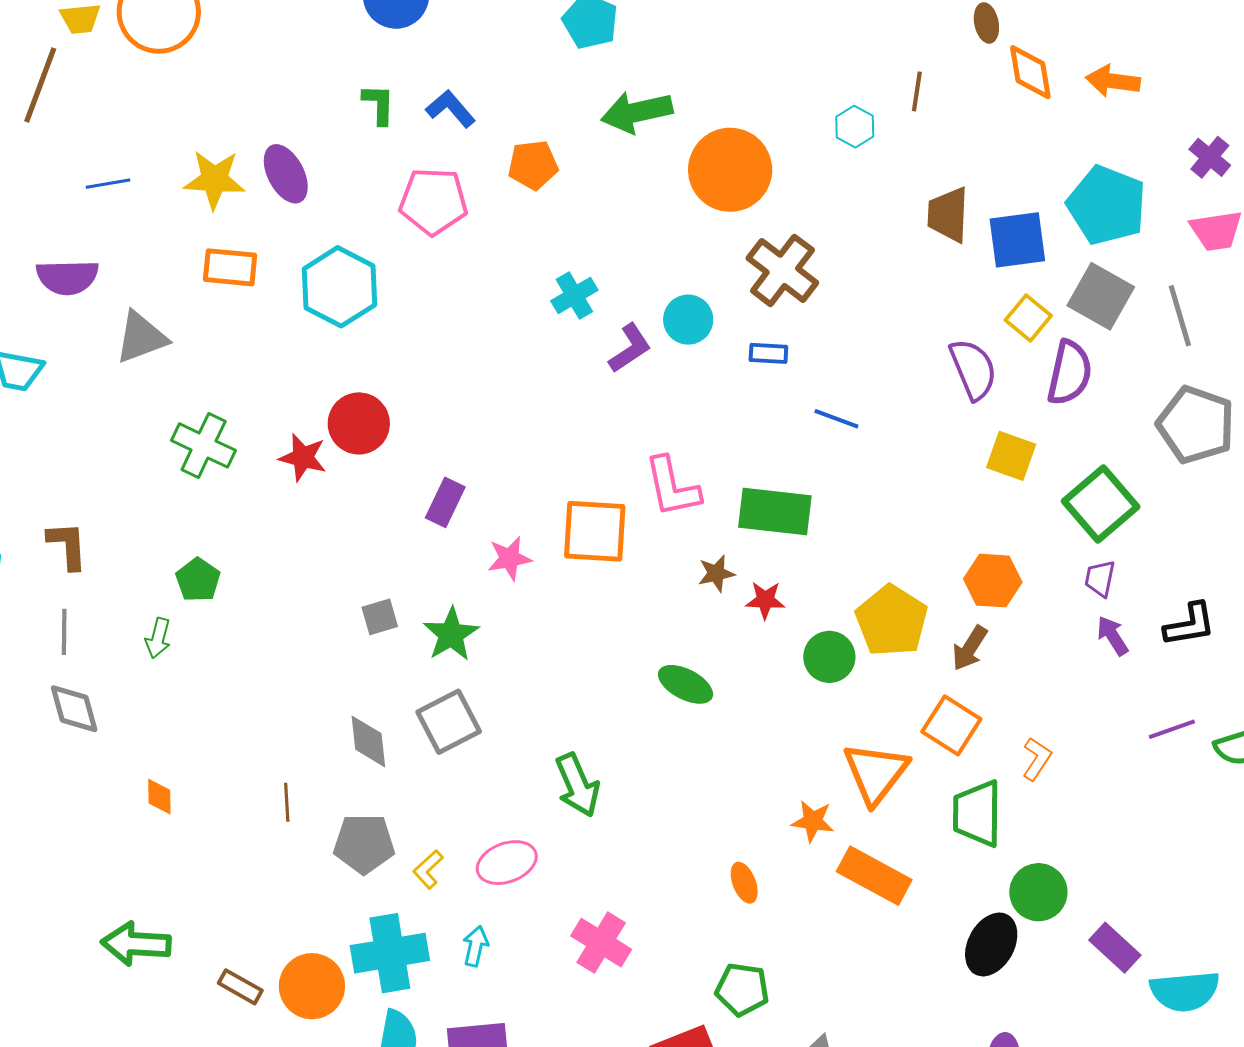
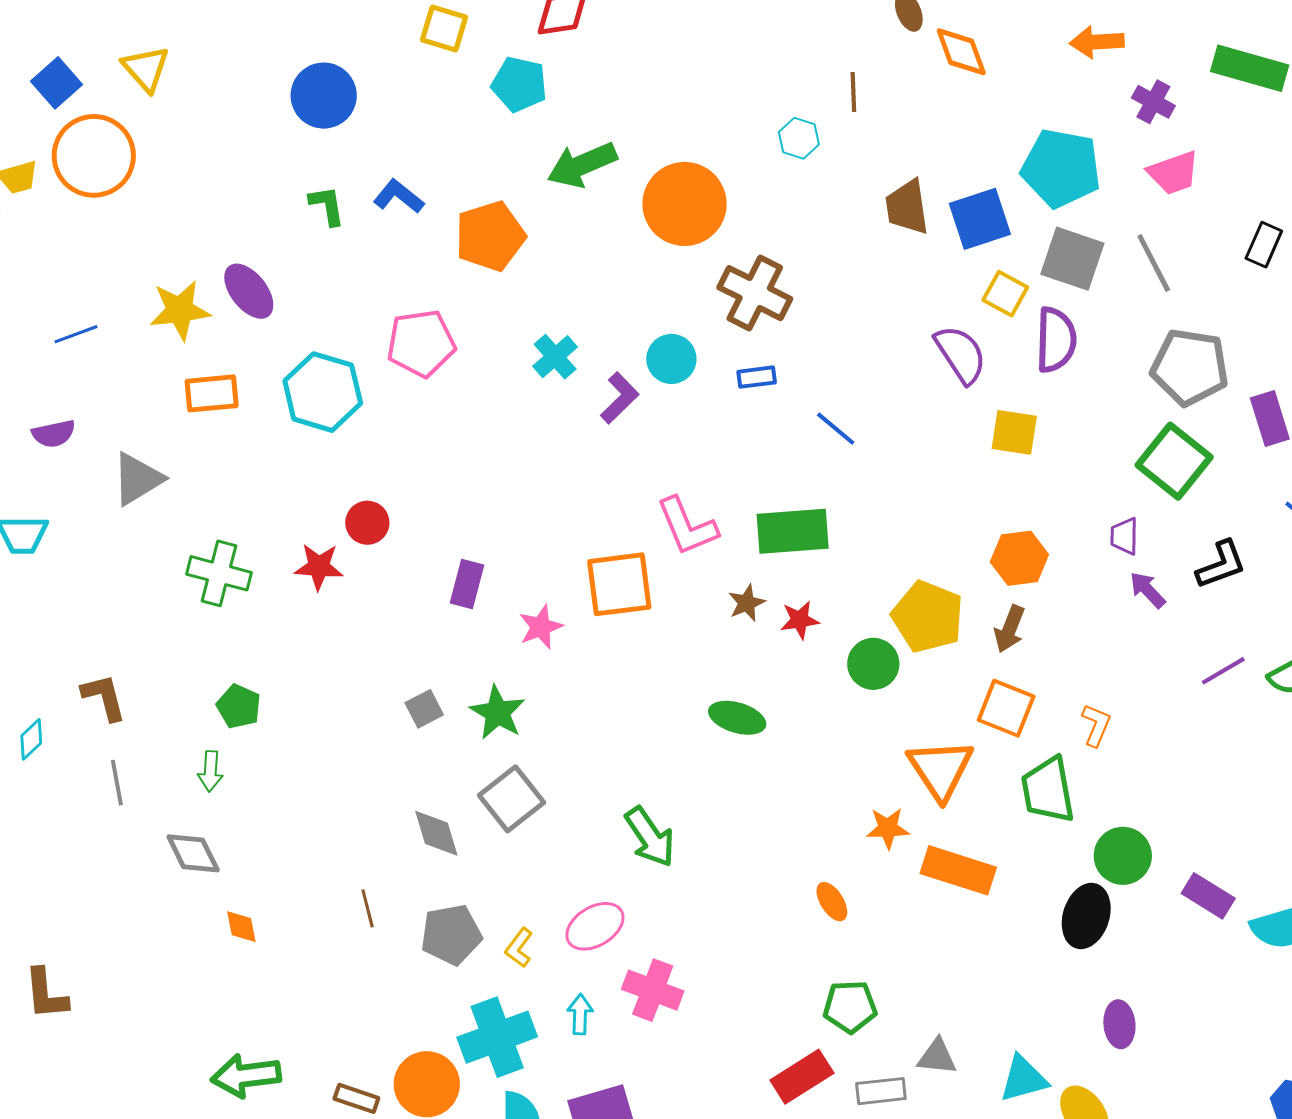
orange arrow: (1113, 81) -> (1097, 42), moved
orange pentagon: (533, 165) -> (490, 236), size x1.4
pink pentagon: (433, 201) -> (421, 343), moved
purple semicircle: (67, 277) -> (54, 434), size x0.7
blue line: (836, 419) -> (836, 429), turned 30
red circle: (359, 423) -> (367, 523), size x0.7
green square: (1101, 504) -> (1174, 461), moved
gray diamond: (74, 709) -> (193, 853), moved
pink cross: (601, 943) -> (653, 990), moved

